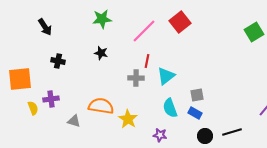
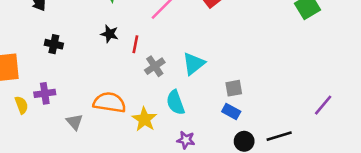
red line: (147, 61) -> (135, 44), moved
gray cross: (136, 78) -> (155, 66), turned -35
cyan semicircle: (170, 108) -> (176, 102), moved
gray triangle: (74, 121) -> (75, 122), turned 32

